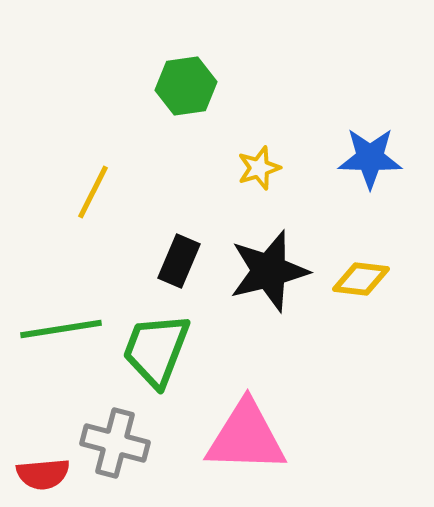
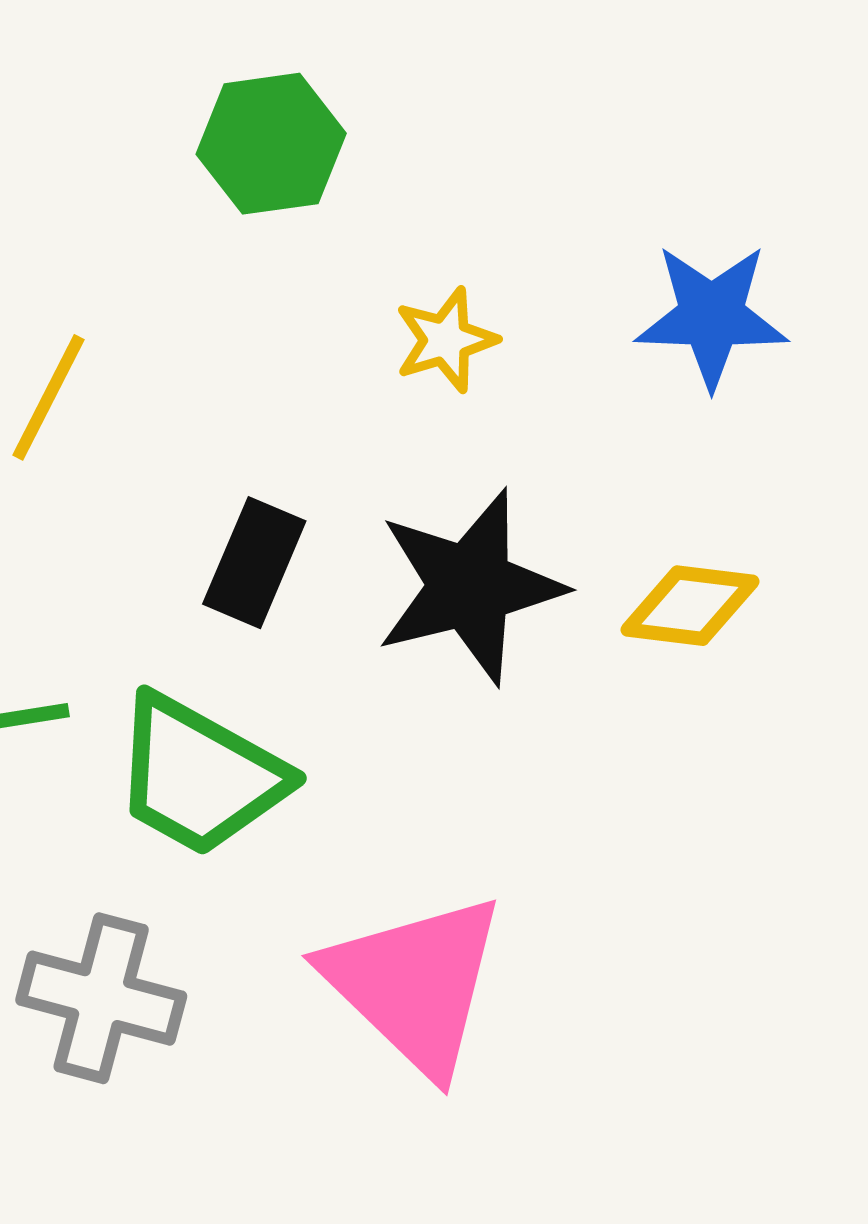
green trapezoid: (156, 350) -> (199, 776), turned -82
pink triangle: (246, 437) -> (415, 984), turned 42

